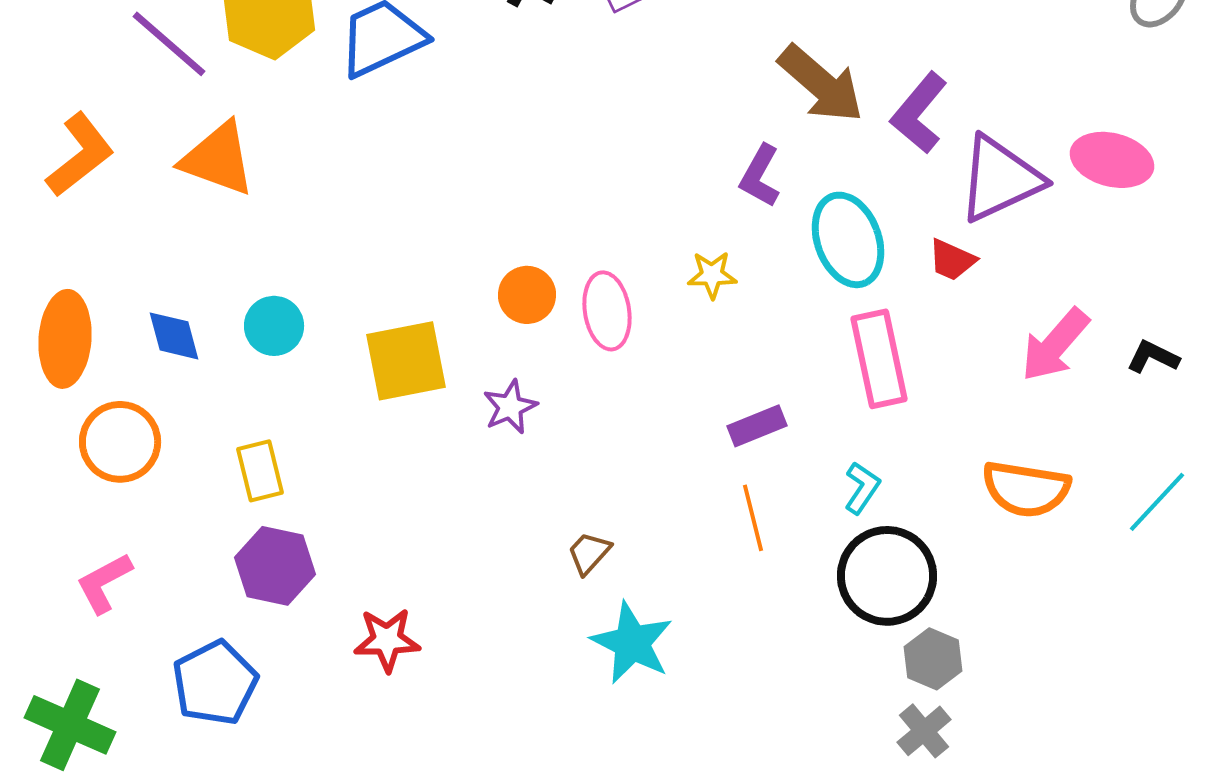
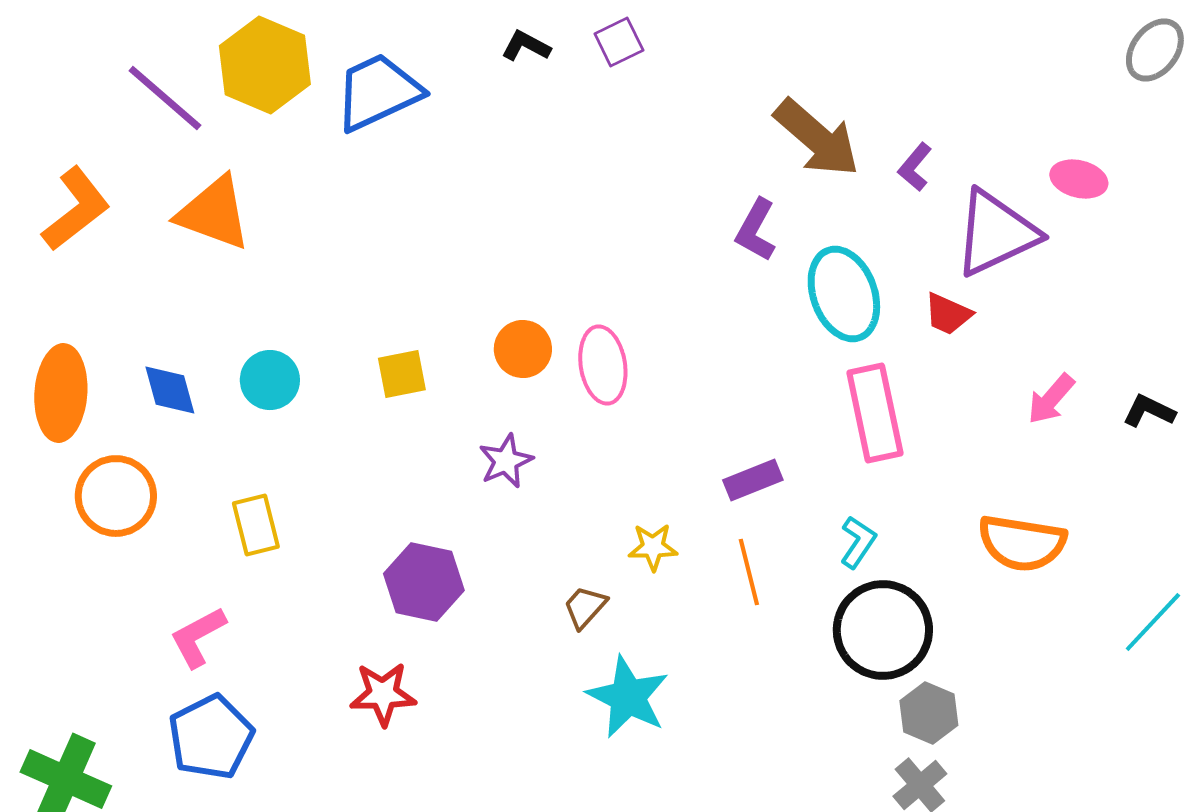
purple L-shape: (919, 113) -> (915, 167), size x0.6
pink ellipse: (1112, 160) -> (1079, 179), moved, size x0.7
yellow star: (712, 275) -> (653, 547), moved
pink arrow: (1055, 345) -> (1051, 399), size x0.7
yellow square: (406, 361) -> (402, 374), moved, size x0.6
cyan line: (1157, 502) -> (1153, 622), moved
purple hexagon: (275, 566) -> (424, 582), moved
pink L-shape: (104, 583) -> (198, 637), moved

